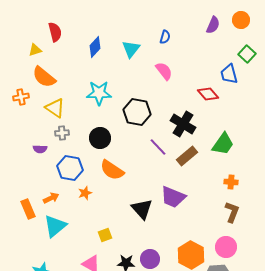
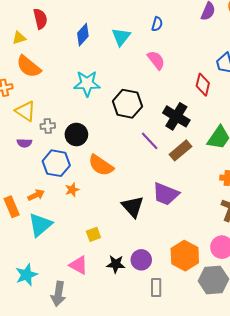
red diamond: (208, 94) -> (203, 85), turned 55
yellow triangle: (55, 108) -> (25, 111), moved
black circle: (100, 138) -> (76, 135), moved

